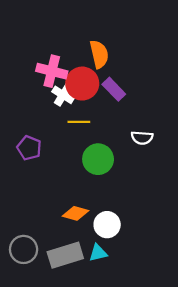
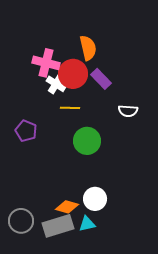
white semicircle: (142, 138) -> (128, 111), moved
orange diamond: (75, 213) -> (67, 207), moved

